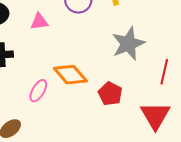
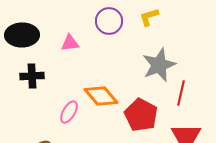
red line: (164, 72) -> (181, 93), moved
red pentagon: (110, 94) -> (141, 115), size x1.4

